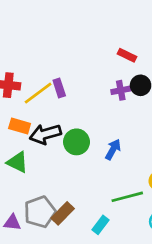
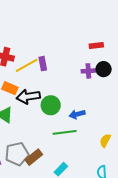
red rectangle: (127, 55) -> (96, 46), turned -40
blue arrow: (113, 149) -> (77, 114), turned -140
green line: (127, 197) -> (65, 132), moved

